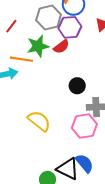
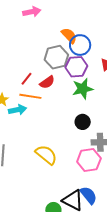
red line: (11, 26) -> (26, 79), moved
green star: (38, 46) -> (83, 89), moved
red semicircle: (61, 47) -> (47, 82), moved

